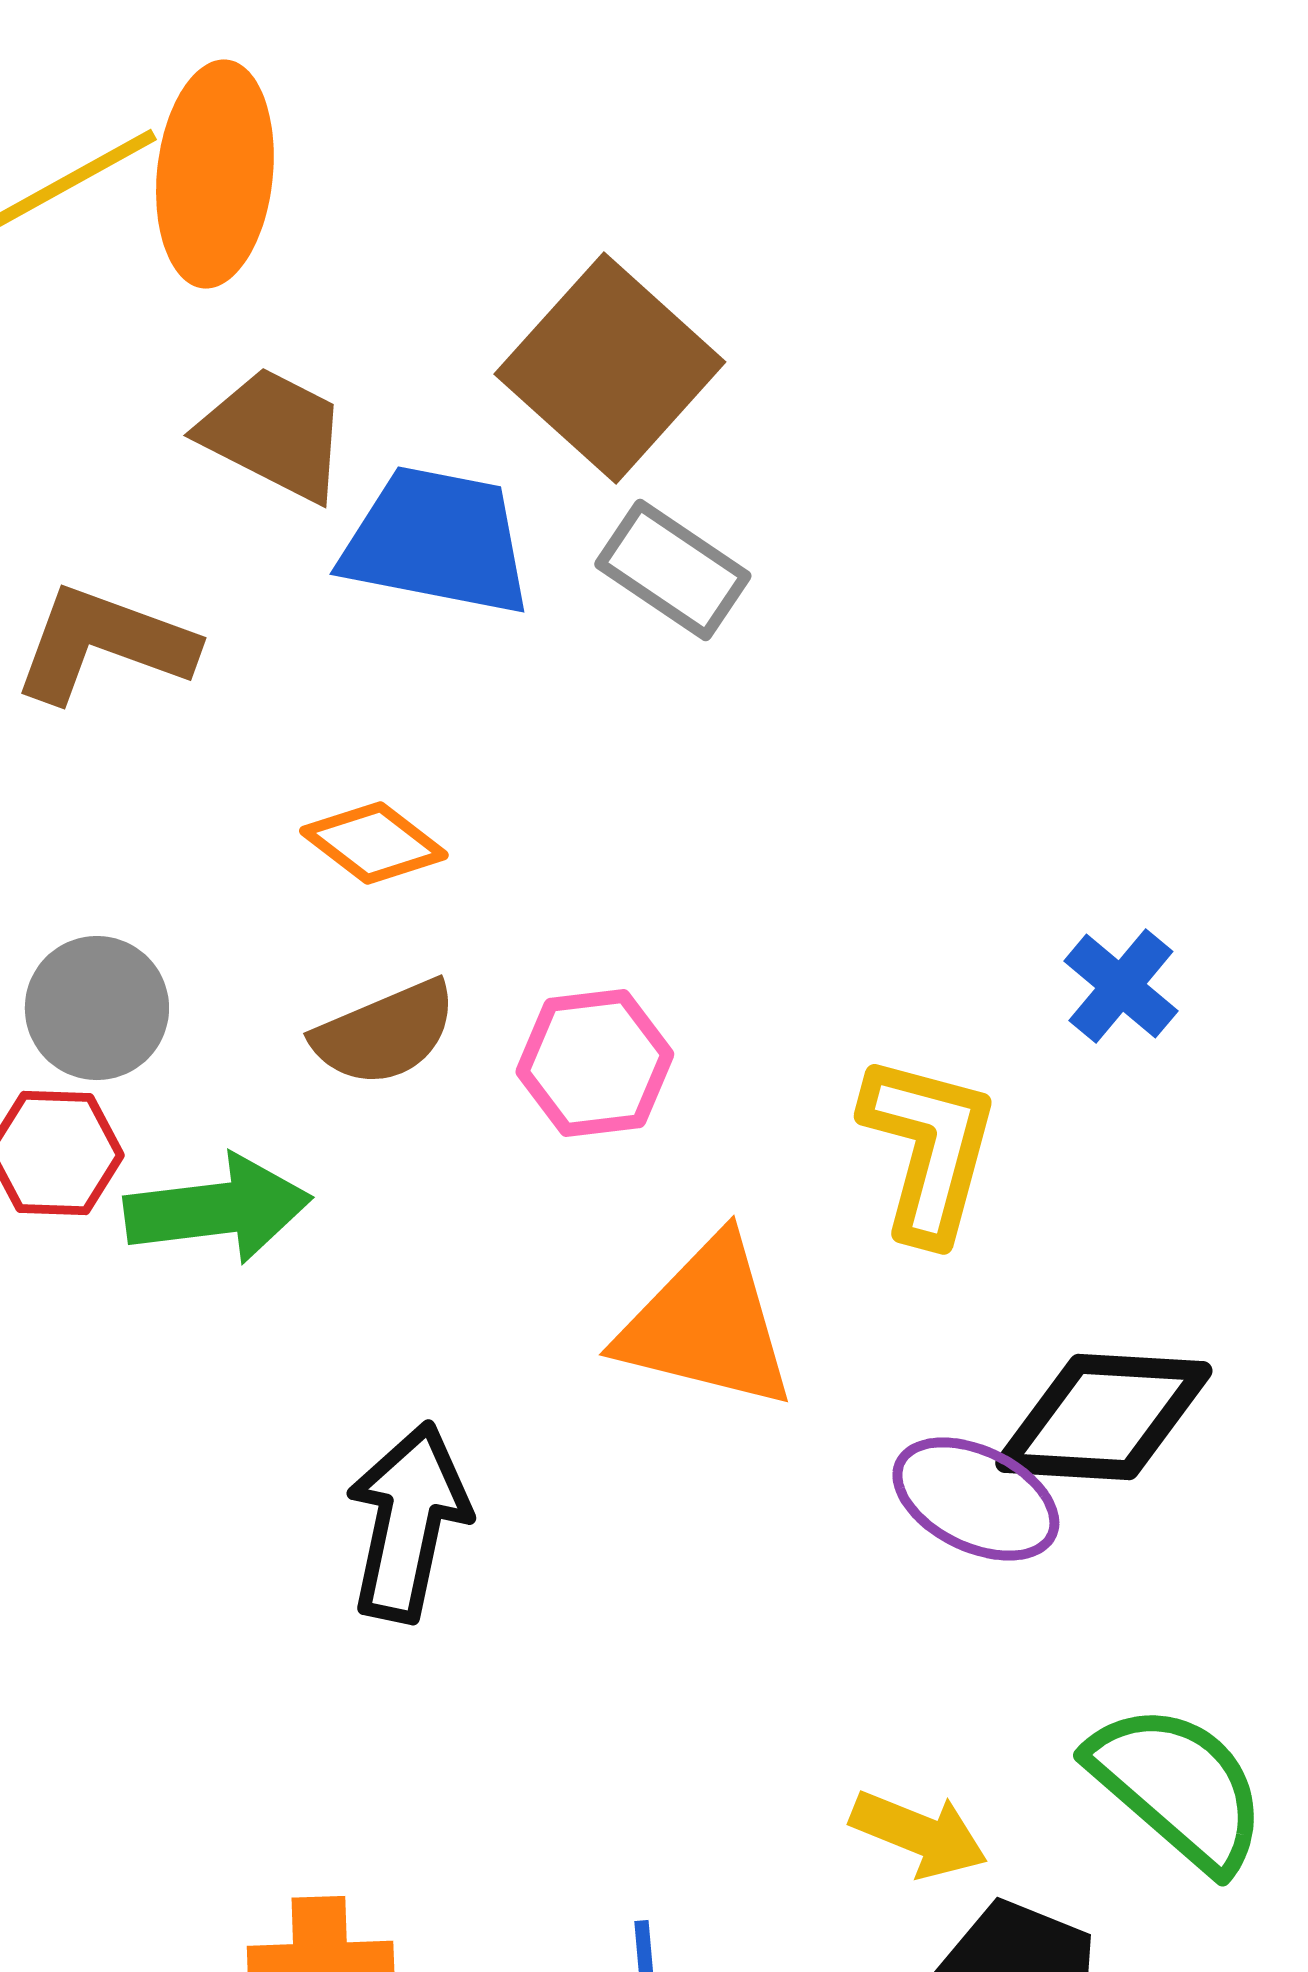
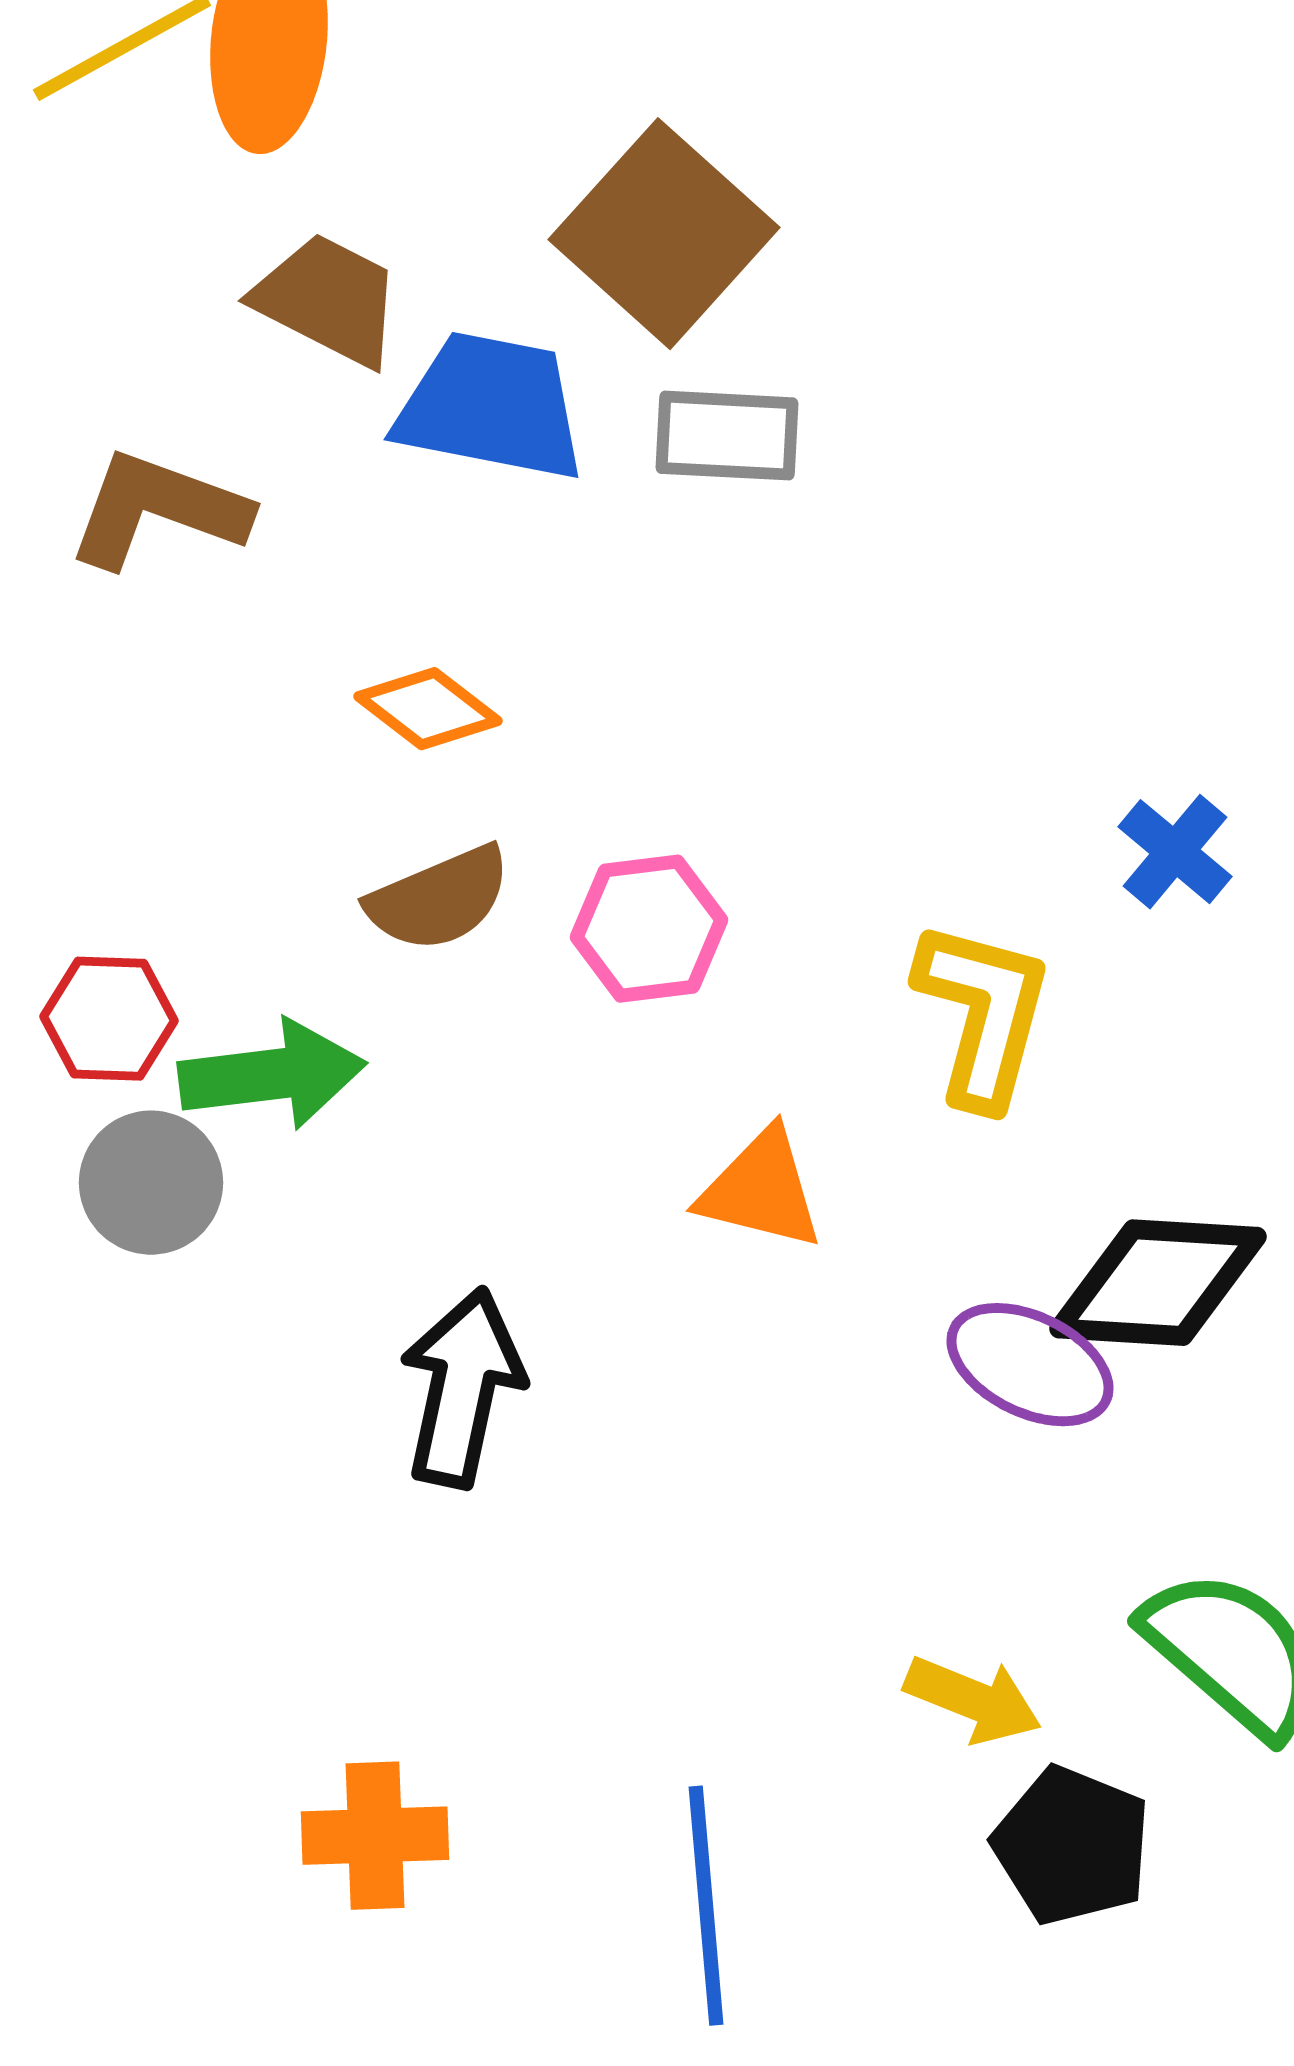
gray rectangle: (673, 570) -> (727, 436), turned -31
gray circle: (97, 1008) -> (151, 1183), moved
orange triangle: (707, 1324) -> (761, 1190), size x0.7

